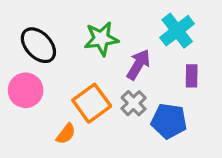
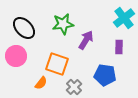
cyan cross: (177, 31) -> (124, 18), moved
orange square: (92, 103) -> (57, 64), turned -35
gray cross: (134, 103) -> (74, 87), moved

